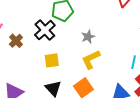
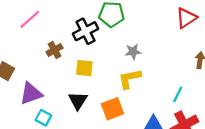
brown cross: (16, 41) -> (54, 50), moved

